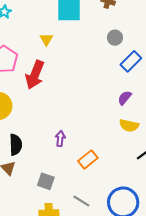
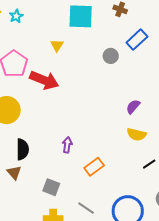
gray circle: (115, 38) -> (111, 56), moved
blue rectangle: (131, 61) -> (137, 40), moved
red arrow: (35, 75) -> (44, 80), turned -92

